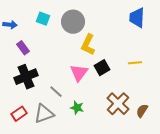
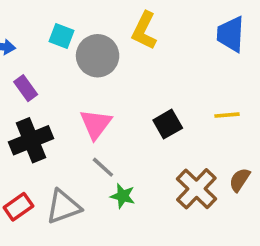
gray circle: (73, 22) -> (98, 56), moved
yellow L-shape: (88, 45) -> (144, 31), moved
pink triangle: (79, 73) -> (96, 124), moved
gray line: (56, 92) -> (103, 167), moved
brown semicircle: (142, 111) -> (240, 180), moved

